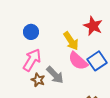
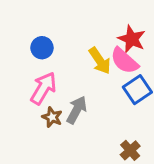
pink semicircle: (78, 61) -> (124, 61), moved
gray arrow: (55, 75) -> (77, 110), turned -108

